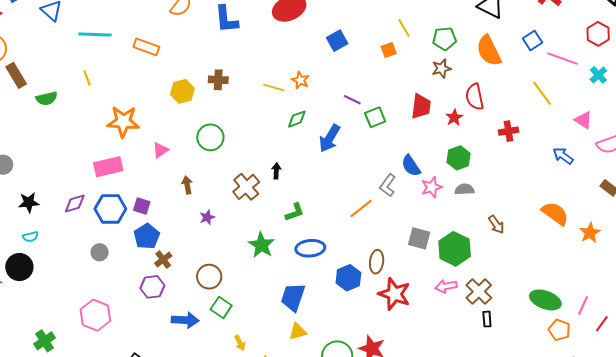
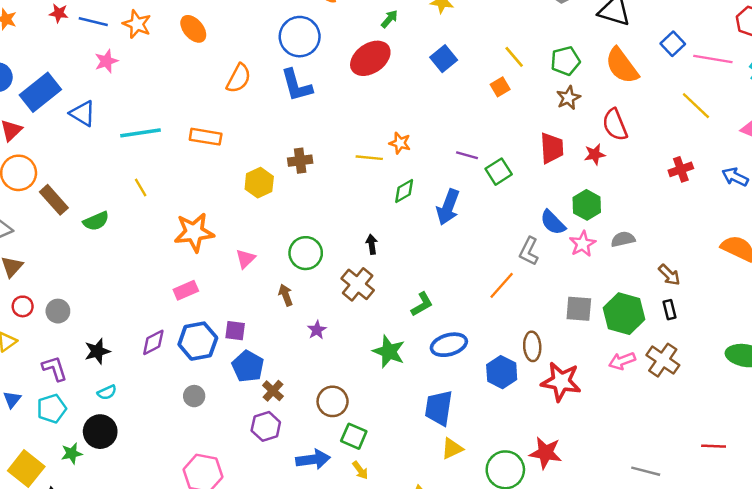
blue square: (337, 41) -> (444, 59), moved
red star: (454, 117) -> (595, 154), turned 30
red cross: (508, 131) -> (681, 169), moved
green circle: (210, 137) -> (306, 253), moved
green hexagon: (459, 158) -> (587, 205), moved
pink rectangle: (108, 167) -> (186, 290), size x0.7
black arrow: (276, 171) -> (372, 244), moved
black rectangle: (487, 319) -> (669, 310), moved
yellow arrow: (240, 343) -> (360, 470), moved

